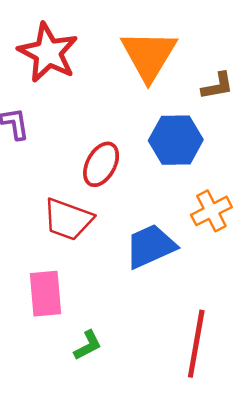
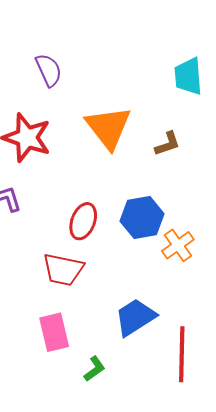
blue hexagon: (176, 140) -> (142, 218), moved
blue trapezoid: (151, 246) -> (135, 317), moved

